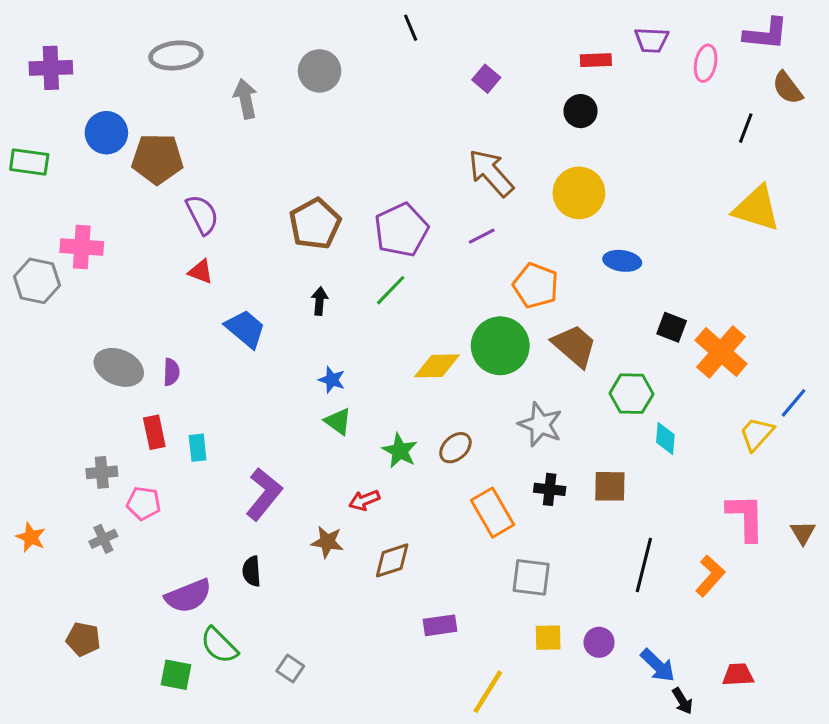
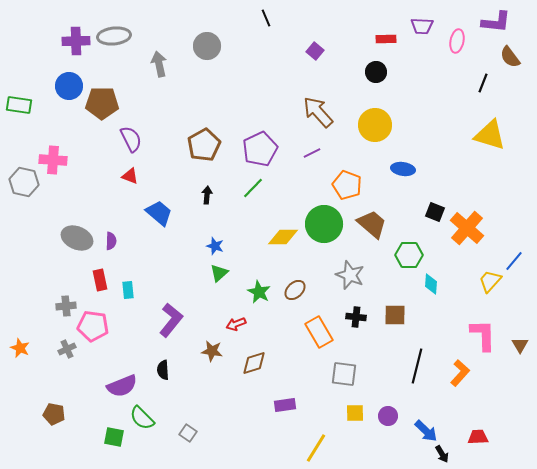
purple cross: (51, 68) -> (76, 41), moved
green triangle: (338, 421) -> (219, 273), turned 42
pink pentagon: (143, 503) -> (93, 326), size x1.4

